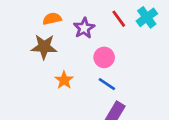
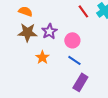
orange semicircle: (52, 19) -> (25, 11), moved, turned 32
purple star: (84, 28) -> (49, 31), moved

